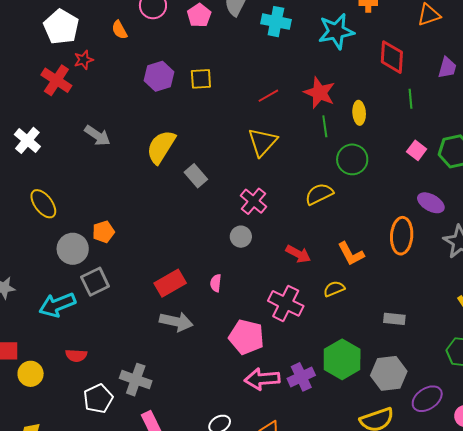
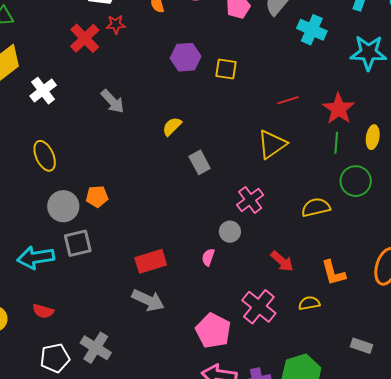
yellow semicircle: (161, 147) -> (172, 126), size x0.6
pink semicircle: (216, 283) -> (208, 257), moved

